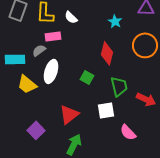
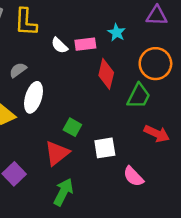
white semicircle: (71, 17) -> (59, 45), moved
pink rectangle: (53, 36) -> (85, 44), moved
green square: (87, 77) -> (72, 127), moved
green trapezoid: (119, 86) -> (139, 96), moved, turned 40

